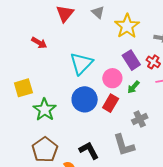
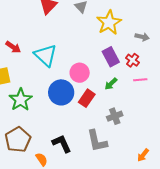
red arrow: (39, 43) -> (13, 47), moved
cyan triangle: (81, 63) -> (46, 55), moved, turned -35
pink circle: (112, 78) -> (80, 73), moved

